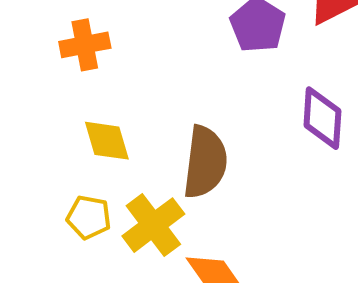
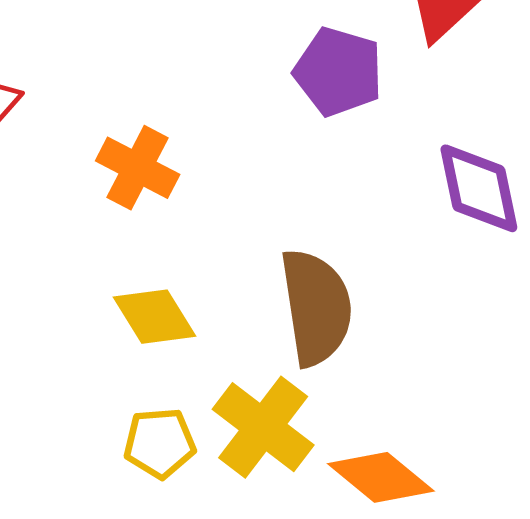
orange cross: (85, 45) -> (138, 168), moved, turned -36

